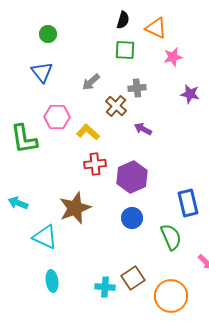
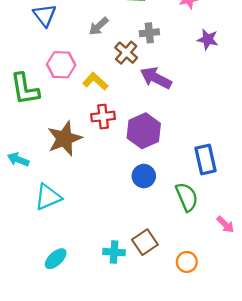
purple arrow: (143, 129) -> (156, 78), size x1.6
brown star: (75, 208) -> (64, 139), moved
cyan triangle: (45, 237) -> (48, 197), turned -48
cyan ellipse: (52, 281) -> (56, 259), moved, turned 55
orange circle: (171, 296) -> (187, 262), size x0.6

